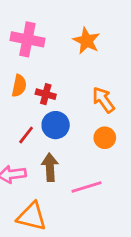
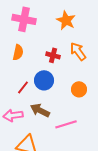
red cross: (46, 94) -> (53, 55), moved
orange arrow: (103, 100) -> (78, 51), moved
brown arrow: (50, 167) -> (40, 110), turned -60

